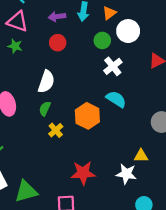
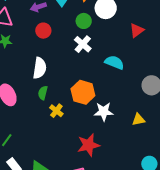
white cross: (113, 66) -> (83, 44), moved
cyan semicircle: (116, 99) -> (114, 62), moved
white star: (126, 174) -> (104, 112), moved

